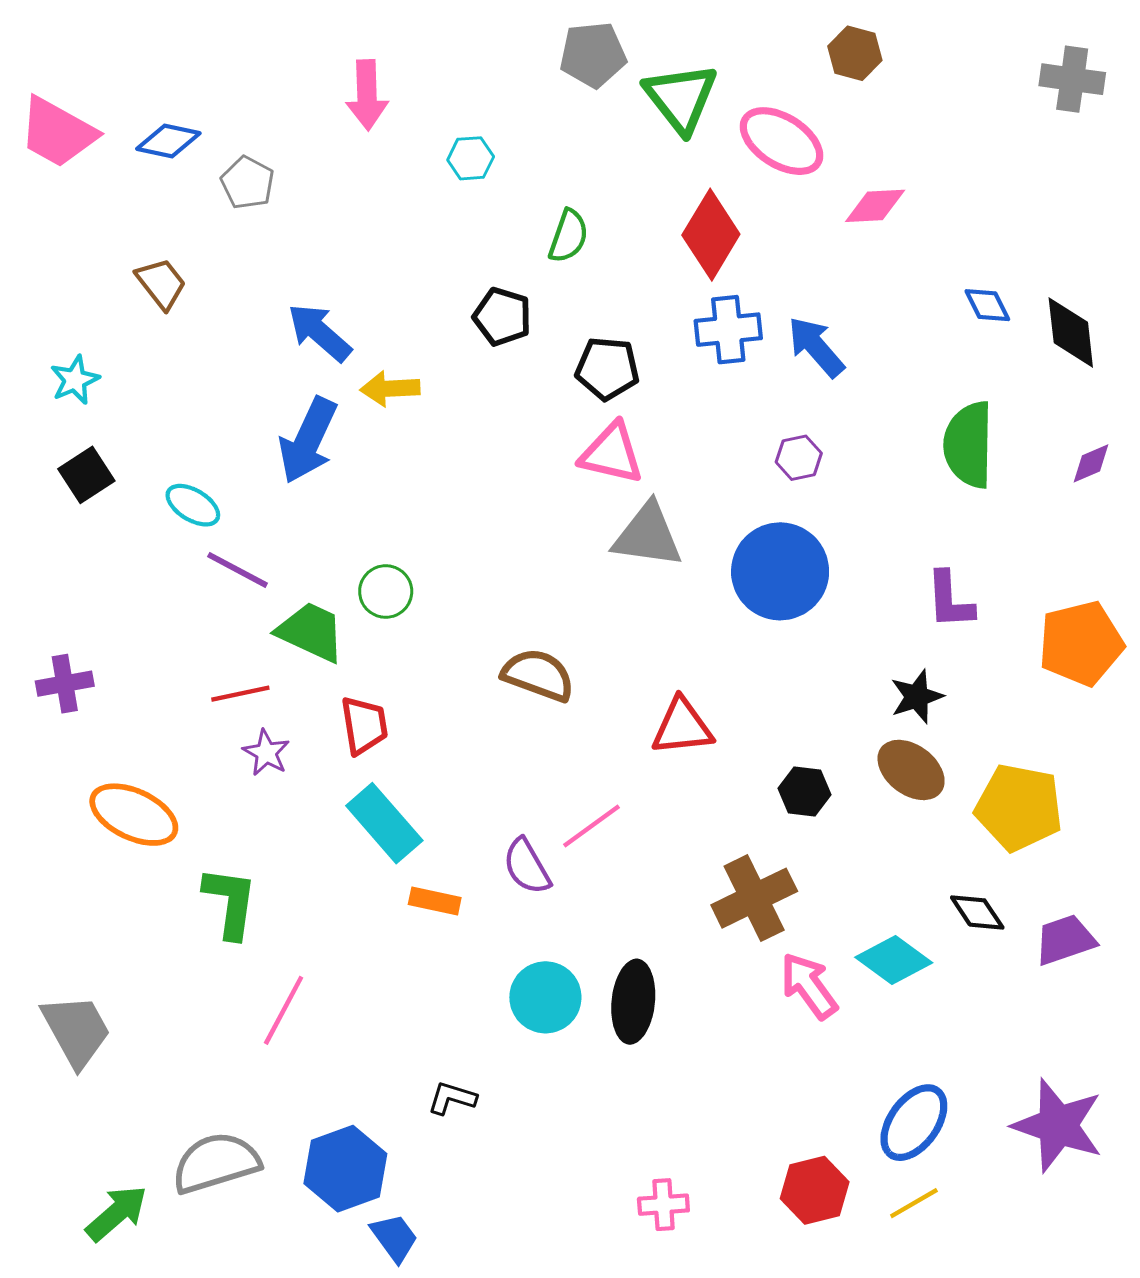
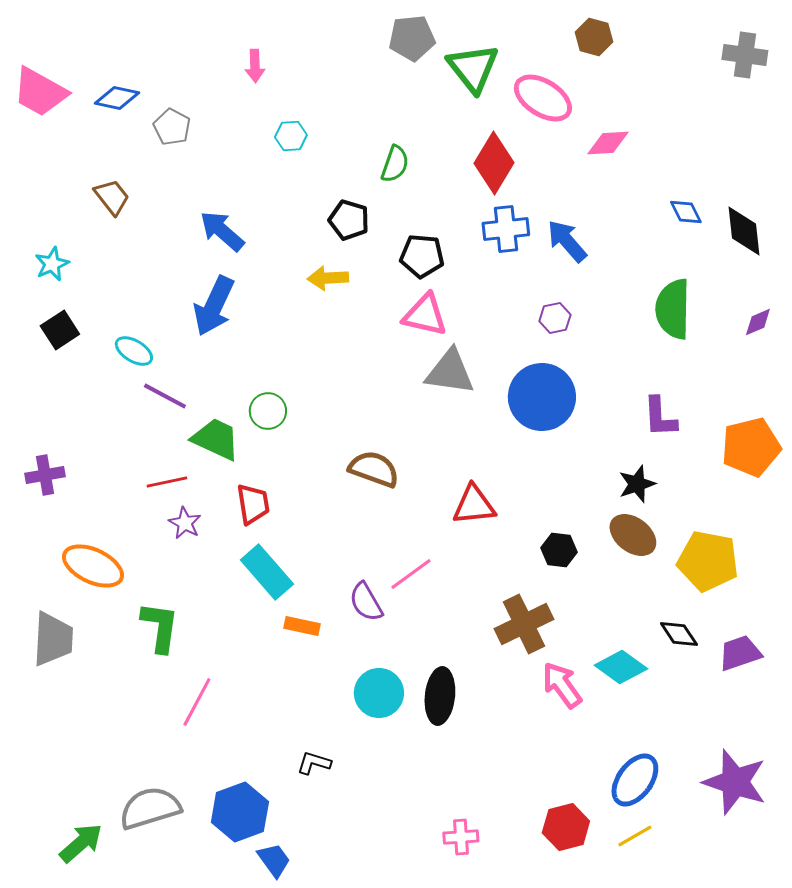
pink arrow: (367, 95) -> (255, 66), size x0.7
cyan hexagon: (471, 158) -> (291, 136), moved
yellow arrow: (390, 389) -> (328, 278), moved
gray trapezoid: (76, 1030) -> (53, 639), moved, turned 32

